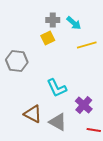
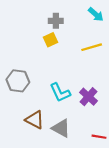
cyan arrow: (74, 23) -> (96, 14), moved
gray hexagon: (17, 61) -> (18, 81), moved
purple cross: (84, 105) -> (88, 97), moved

